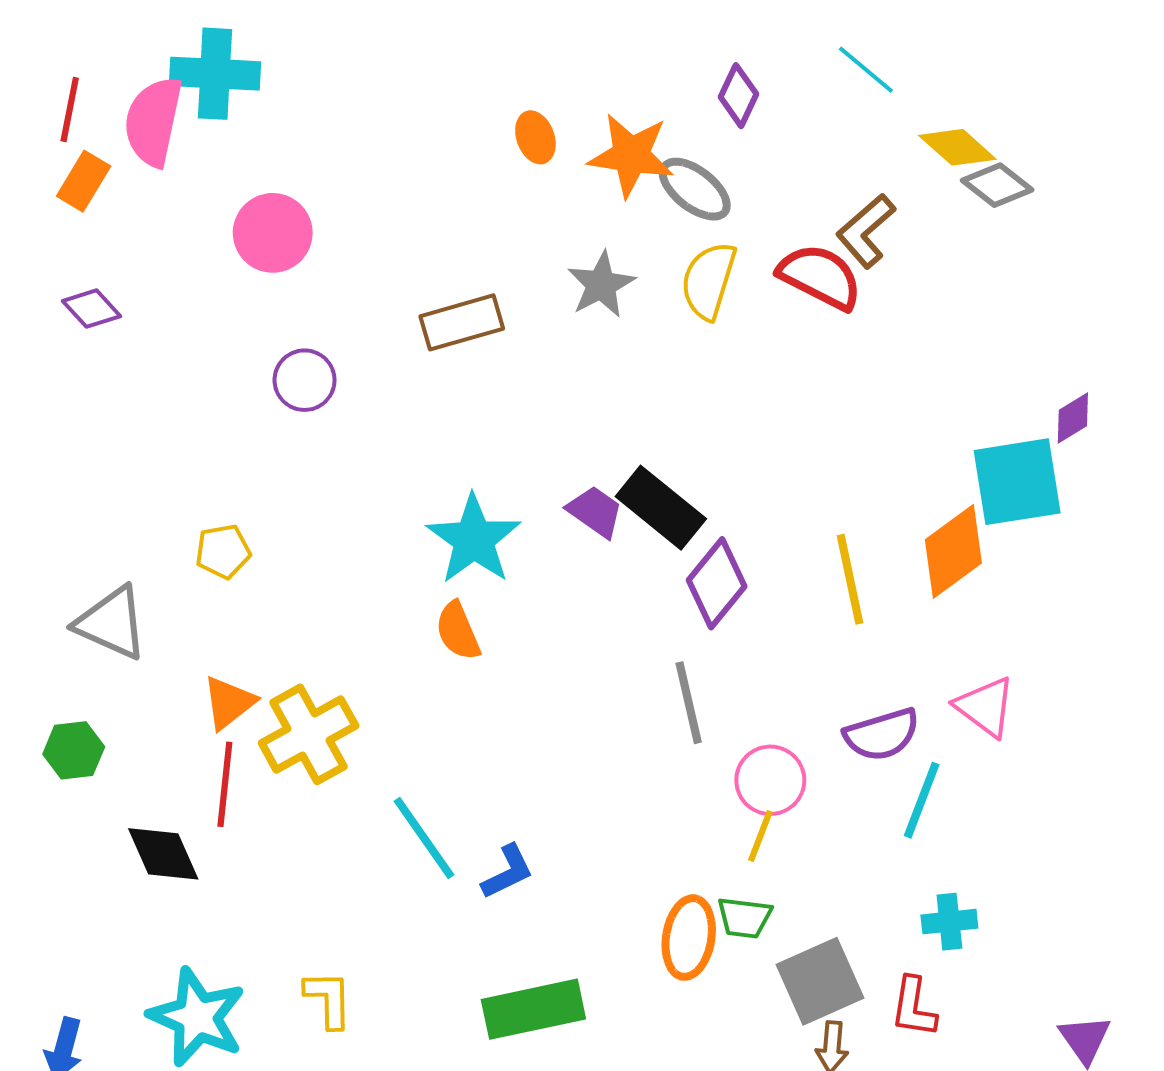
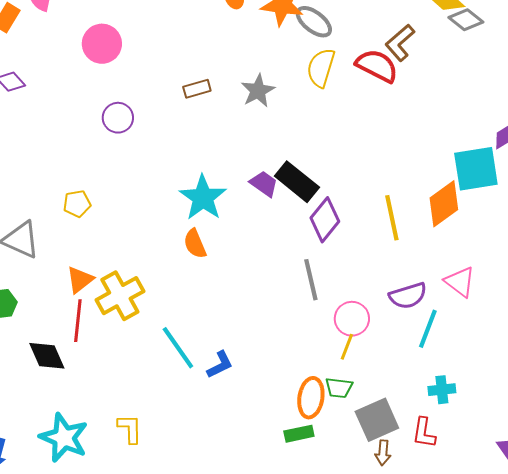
gray star: (601, 285) -> (258, 91), moved
brown rectangle: (462, 322) -> (197, 89), size x0.7
green rectangle: (533, 1009) -> (299, 434), moved, size x0.6

